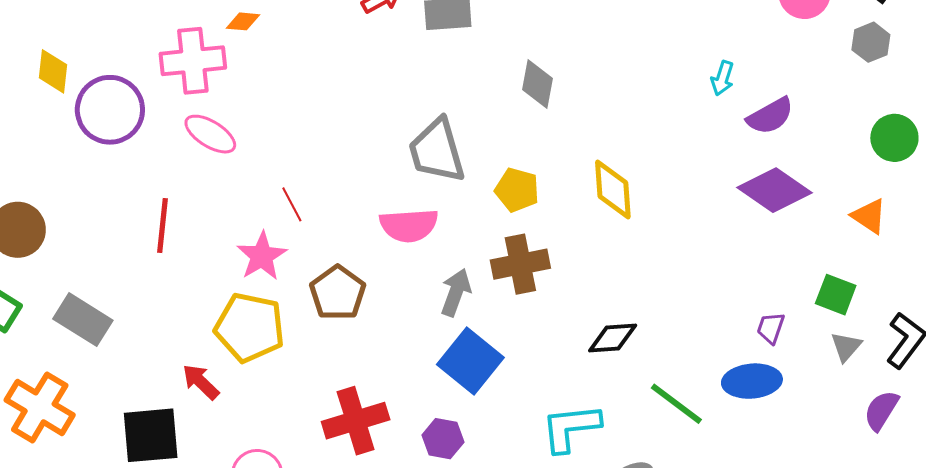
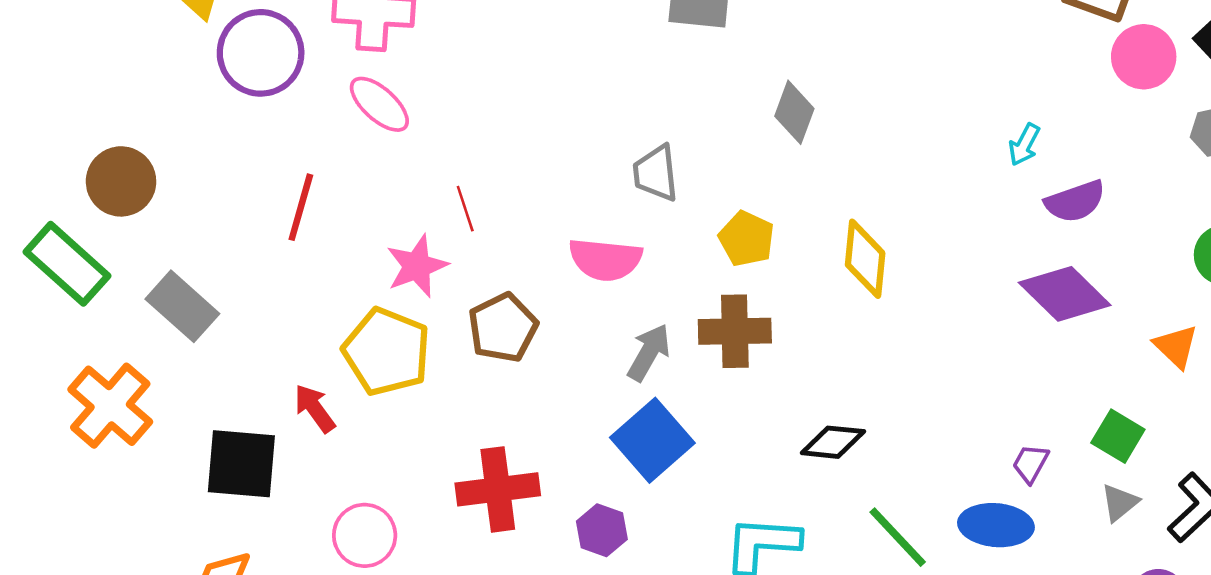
gray trapezoid: (437, 151) -> (656, 173), size x0.7

